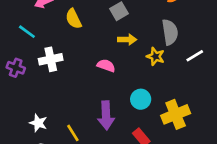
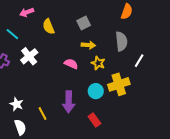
yellow star: (155, 56) -> (98, 63), moved
white line: (195, 56) -> (139, 61), turned -32
white cross: (51, 59) -> (29, 56), turned -30
yellow cross: (176, 114) -> (119, 84), moved

